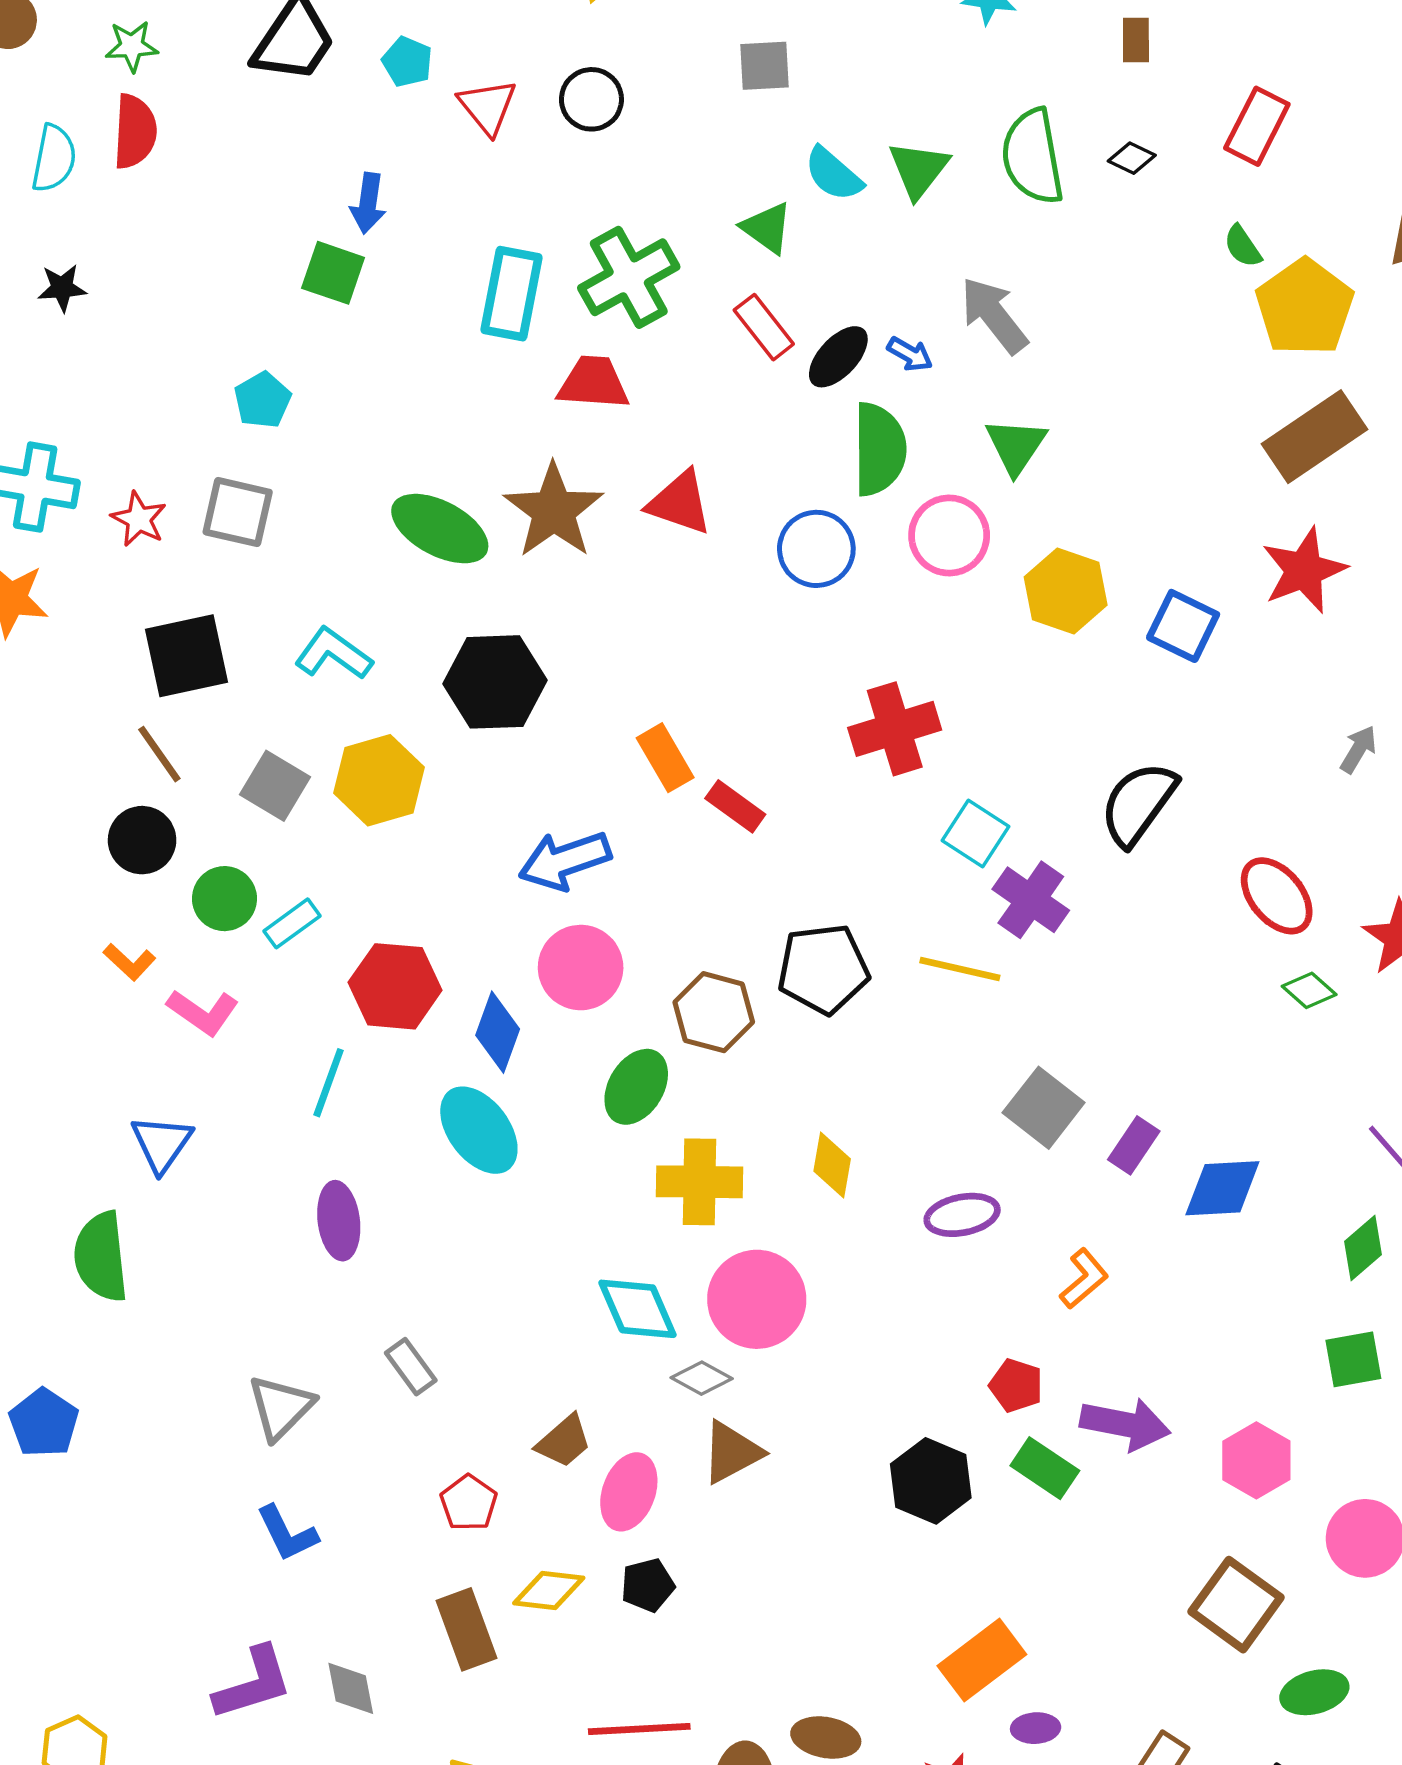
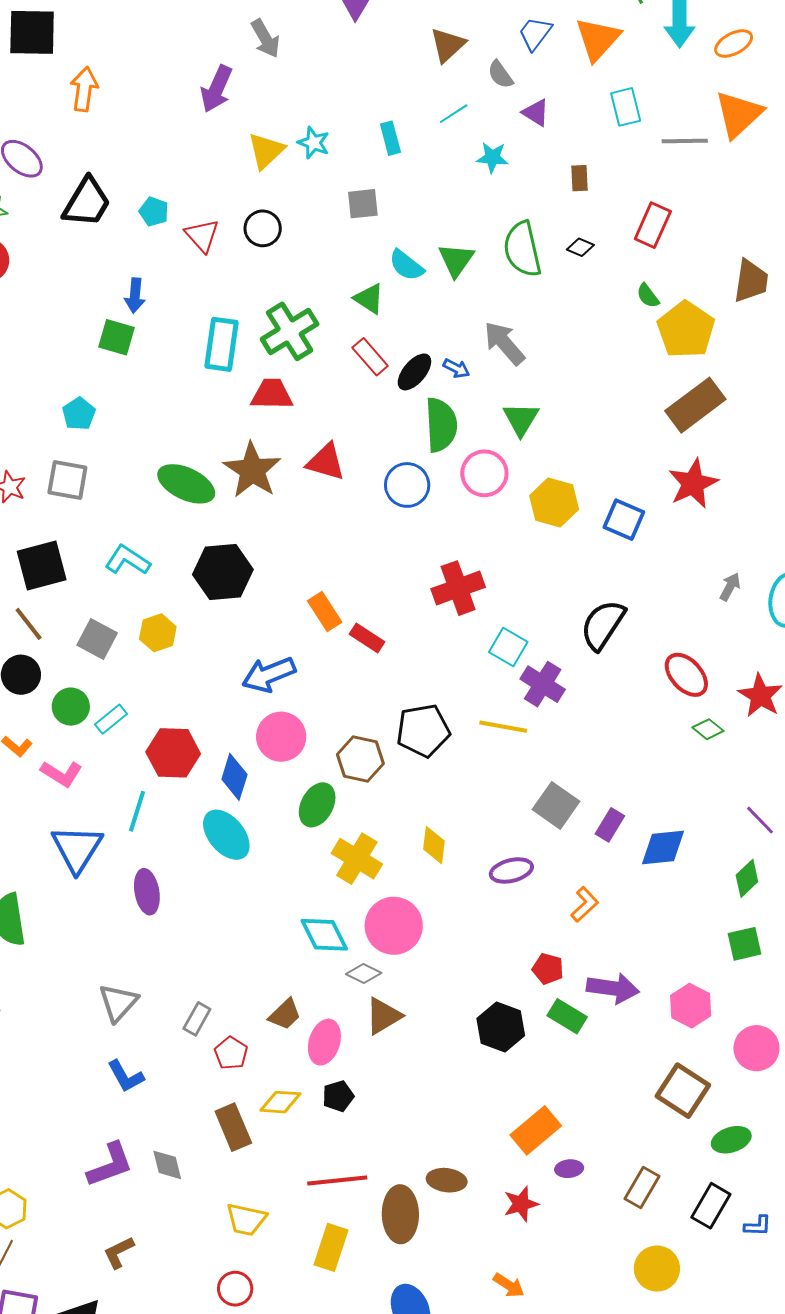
yellow hexagon: (379, 780) -> (158, 633), size x0.7
blue triangle: (162, 1143) -> (77, 849), moved, size x1.4
yellow cross: (699, 1182) -> (357, 859), turned 33
gray rectangle: (411, 1367) -> (197, 1019), moved, turned 68

